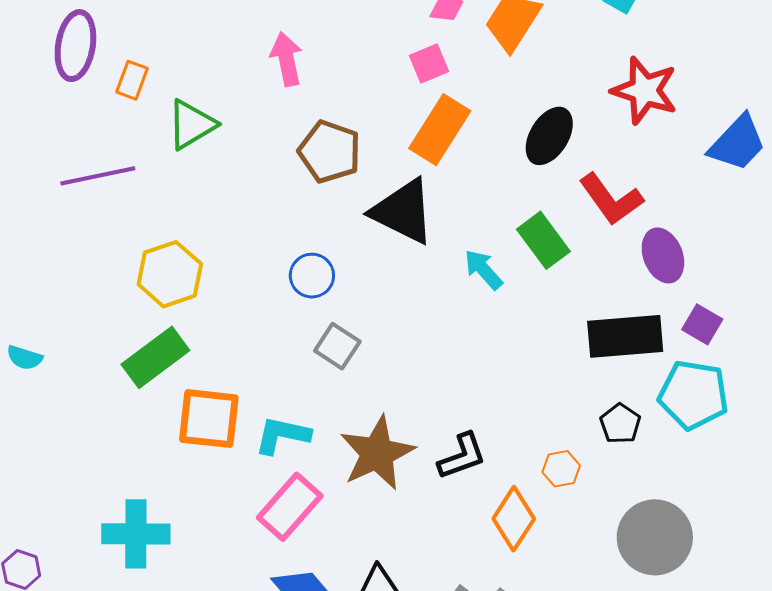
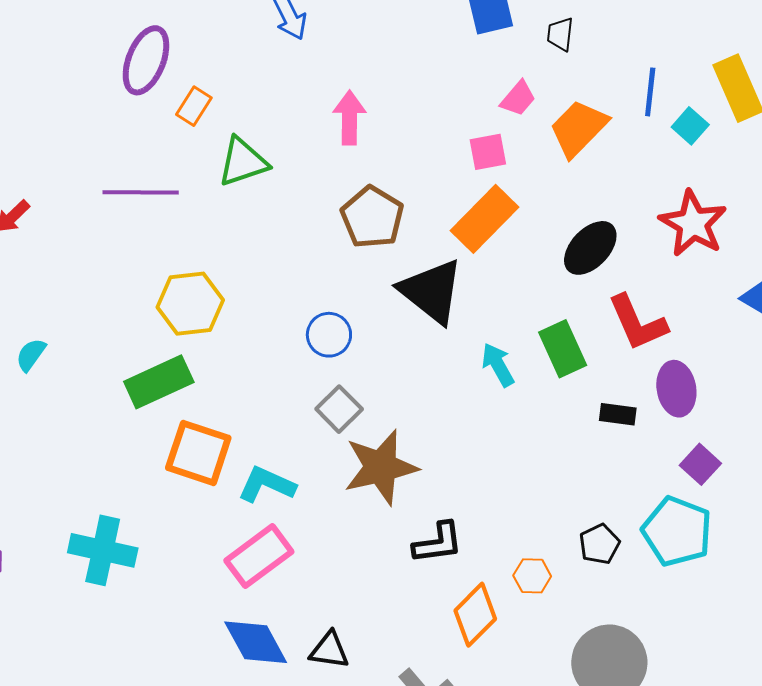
black rectangle: (625, 336) -> (618, 414), moved, size x0.5
cyan semicircle: (25, 358) -> (31, 355), turned 96
brown star: (377, 453) -> (381, 467), moved

